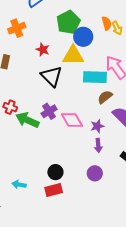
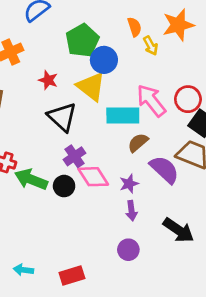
orange semicircle: (107, 23) -> (134, 27), moved
yellow triangle: (73, 55) -> (91, 87), turned 40
purple cross: (49, 111) -> (75, 156), moved
black circle: (55, 172) -> (64, 186), moved

